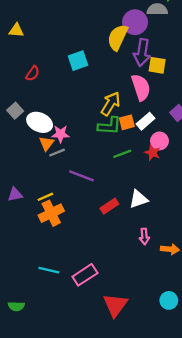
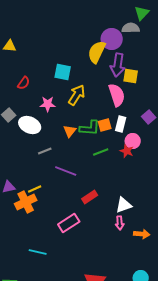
cyan square: (78, 61) -> (63, 72), turned 30
yellow arrow: (111, 104) -> (77, 95), moved
white rectangle: (146, 121) -> (121, 124), turned -35
pink star: (61, 134) -> (48, 104), moved
orange triangle: (47, 143) -> (70, 131), moved
white triangle: (139, 199) -> (124, 205), moved
orange cross: (51, 213) -> (26, 202), moved
pink rectangle: (85, 275) -> (69, 223), moved

